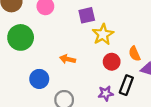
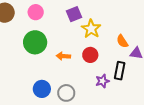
green circle: (21, 37) -> (35, 42), moved
red circle: (112, 62) -> (90, 55), moved
blue circle: (39, 79) -> (42, 89), moved

